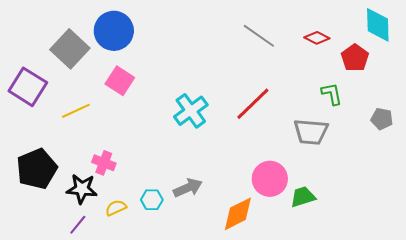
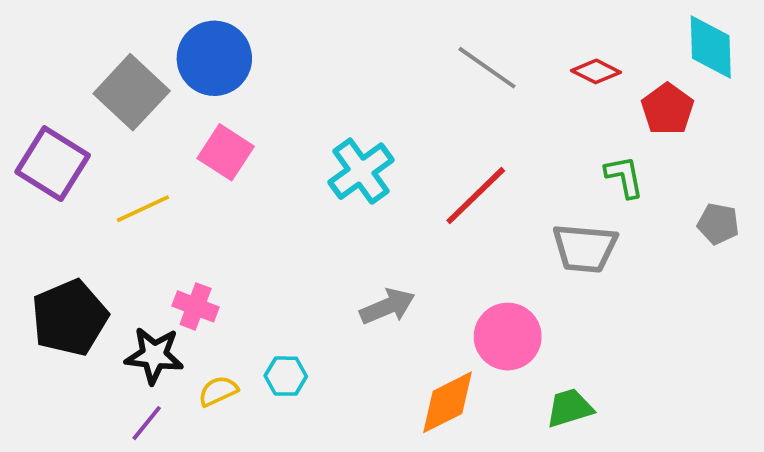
cyan cross: (191, 111) -> (361, 171), moved
gray arrow: (188, 188) -> (387, 306), moved
green trapezoid: (303, 197) -> (570, 408), moved

